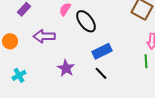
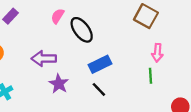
purple arrow: (44, 36) -> (44, 59), moved

